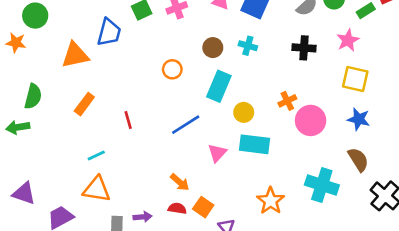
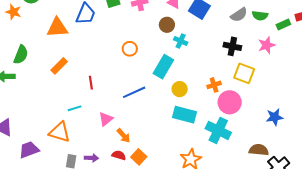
cyan cross: (248, 46) -> (181, 41), moved
brown circle: (213, 48) -> (167, 25), moved
yellow square: (355, 79) -> (244, 73), moved
blue star: (359, 119) -> (275, 117), moved, turned -30
pink triangle: (217, 153) -> (106, 119), moved
cyan line: (96, 156) -> (75, 108), moved
brown semicircle: (358, 160) -> (259, 150), moved, turned -60
cyan cross: (322, 185) -> (218, 130), moved

